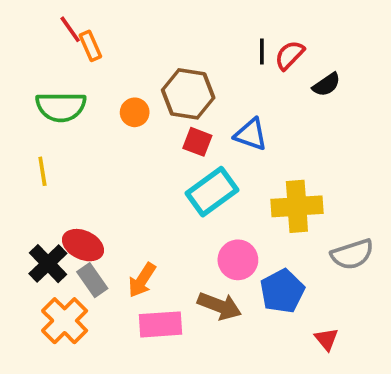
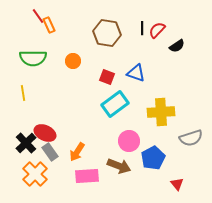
brown hexagon: (188, 94) -> (107, 33), moved

